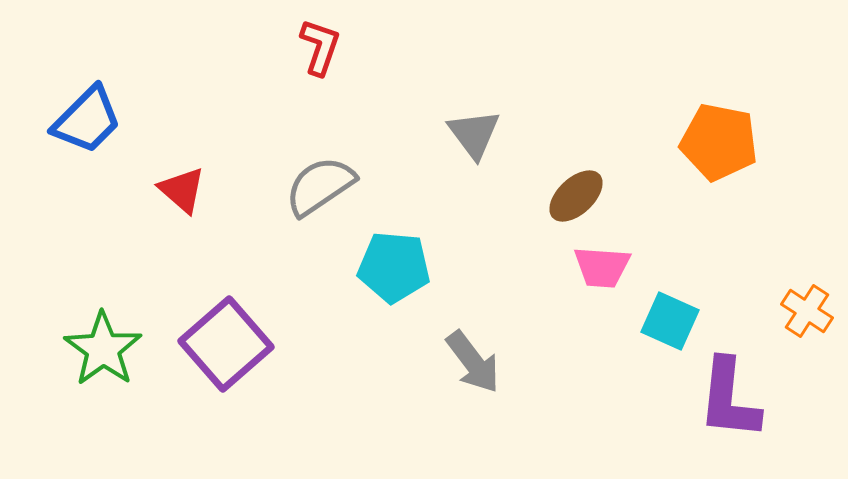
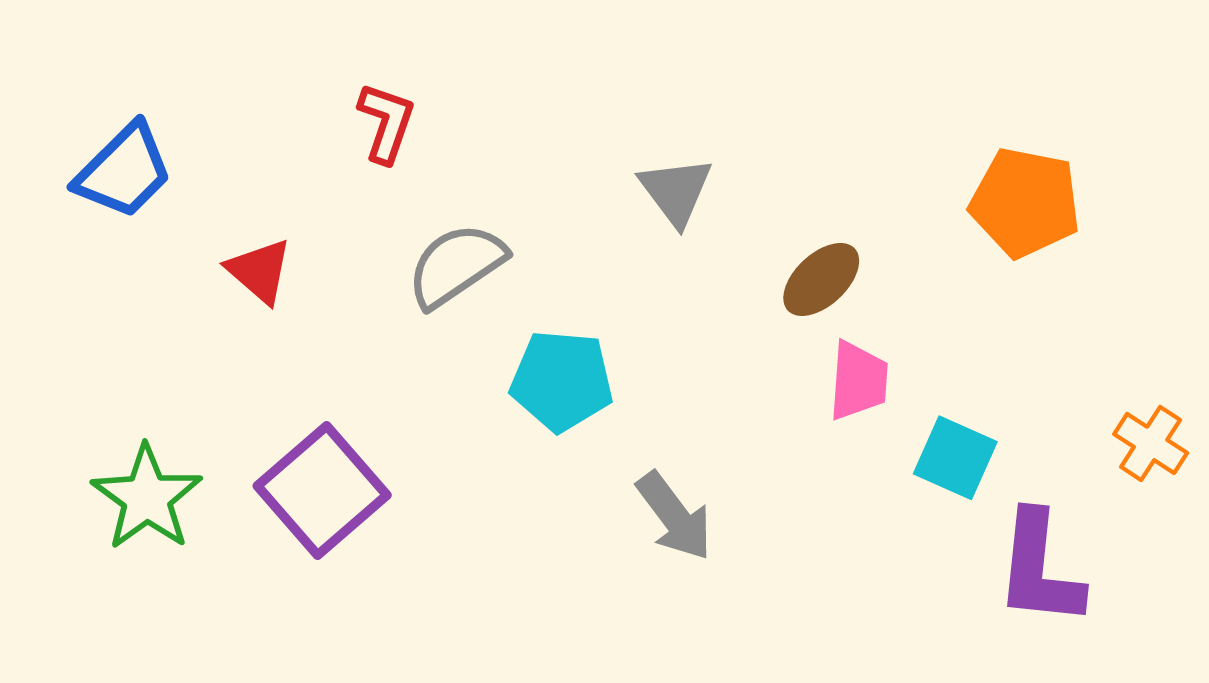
red L-shape: (320, 47) -> (386, 123), moved
pink trapezoid: (602, 267) -> (858, 381), turned -90

